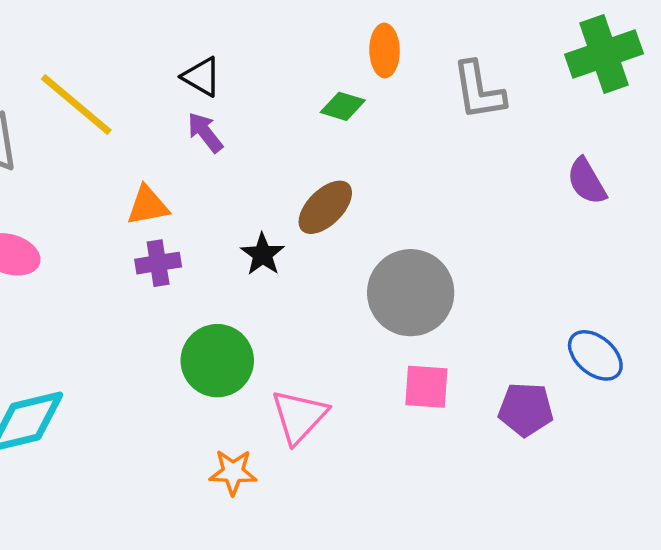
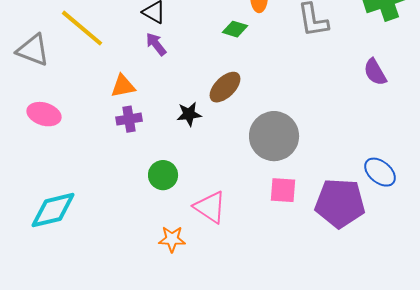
black star: (263, 254) -> (189, 114), turned 30
green circle: (217, 361) -> (163, 175), size x0.7
purple pentagon: (526, 409) -> (340, 203), size x1.6
pink triangle: (299, 416) -> (210, 207), turned -39

